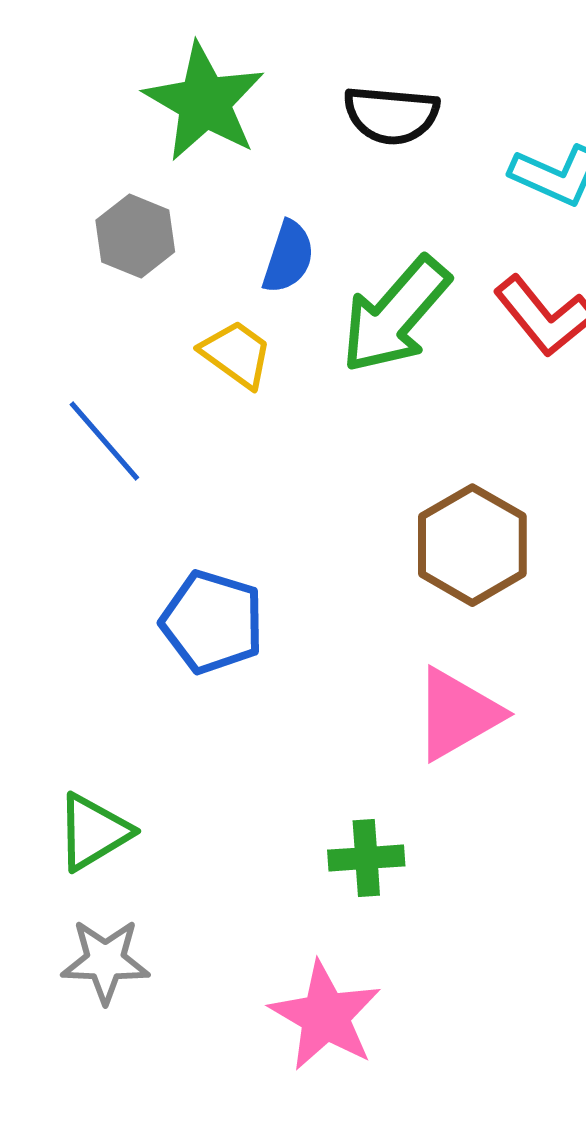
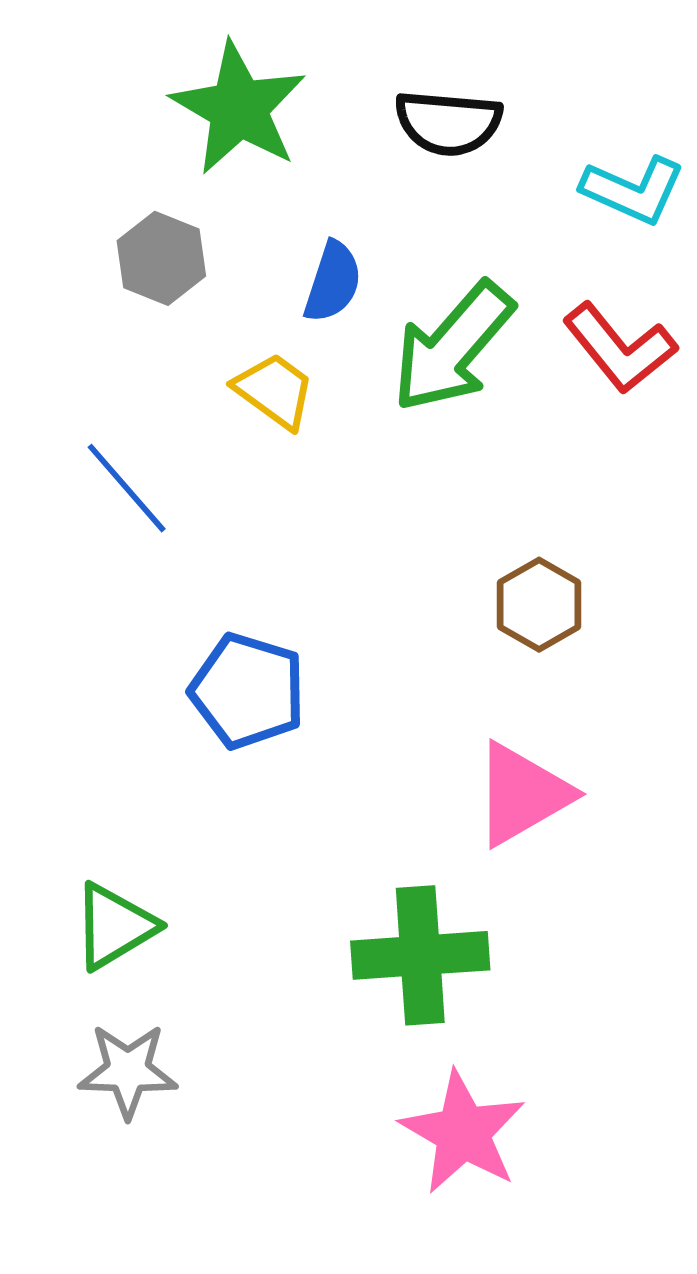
brown hexagon: (472, 545) -> (539, 605), size x0.7
green cross: (366, 858) -> (420, 955), size x1.6
pink star: (325, 1016) -> (463, 1132), moved

